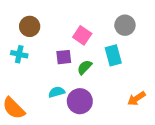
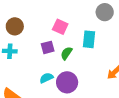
gray circle: (125, 25) -> (105, 12), moved
cyan rectangle: (113, 55) -> (89, 39), turned 30

